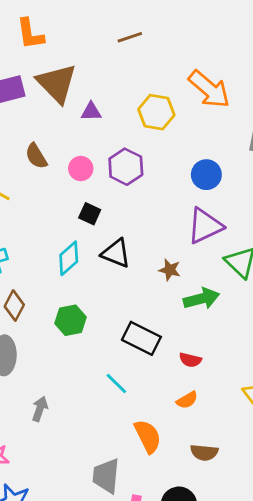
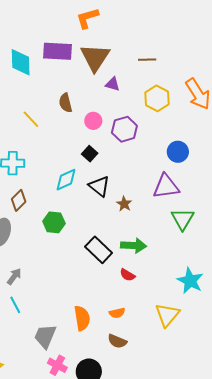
orange L-shape: (30, 34) -> (87, 18), turned 65
brown line: (130, 37) -> (147, 60), moved
brown star: (170, 270) -> (124, 204), moved
green arrow: (201, 299) -> (134, 246), moved
cyan line: (116, 383) -> (15, 305), moved
orange semicircle: (187, 400) -> (117, 313), moved

